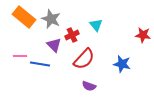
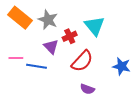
cyan triangle: (96, 25) -> (95, 26), size x1.5

